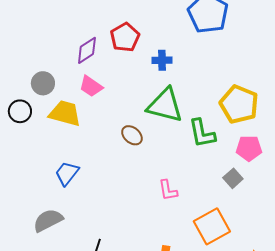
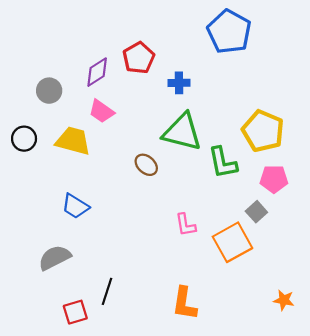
gray circle: (43, 83) -> (49, 91), moved
blue trapezoid: (67, 173) -> (75, 206), turned -96
orange square: (212, 226) -> (232, 242), moved

